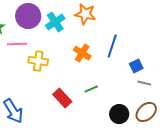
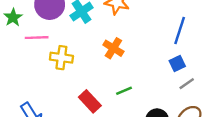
blue line: (112, 46) -> (180, 30), moved
gray line: (144, 83) -> (187, 84), turned -48

